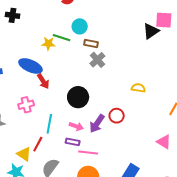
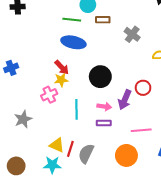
yellow star: (48, 44) -> (61, 80), moved
gray cross: (97, 60) -> (132, 34), moved
blue ellipse: (31, 66) -> (73, 42), moved
red line: (38, 144) -> (70, 149), moved
pink line: (88, 153) -> (141, 130), moved

